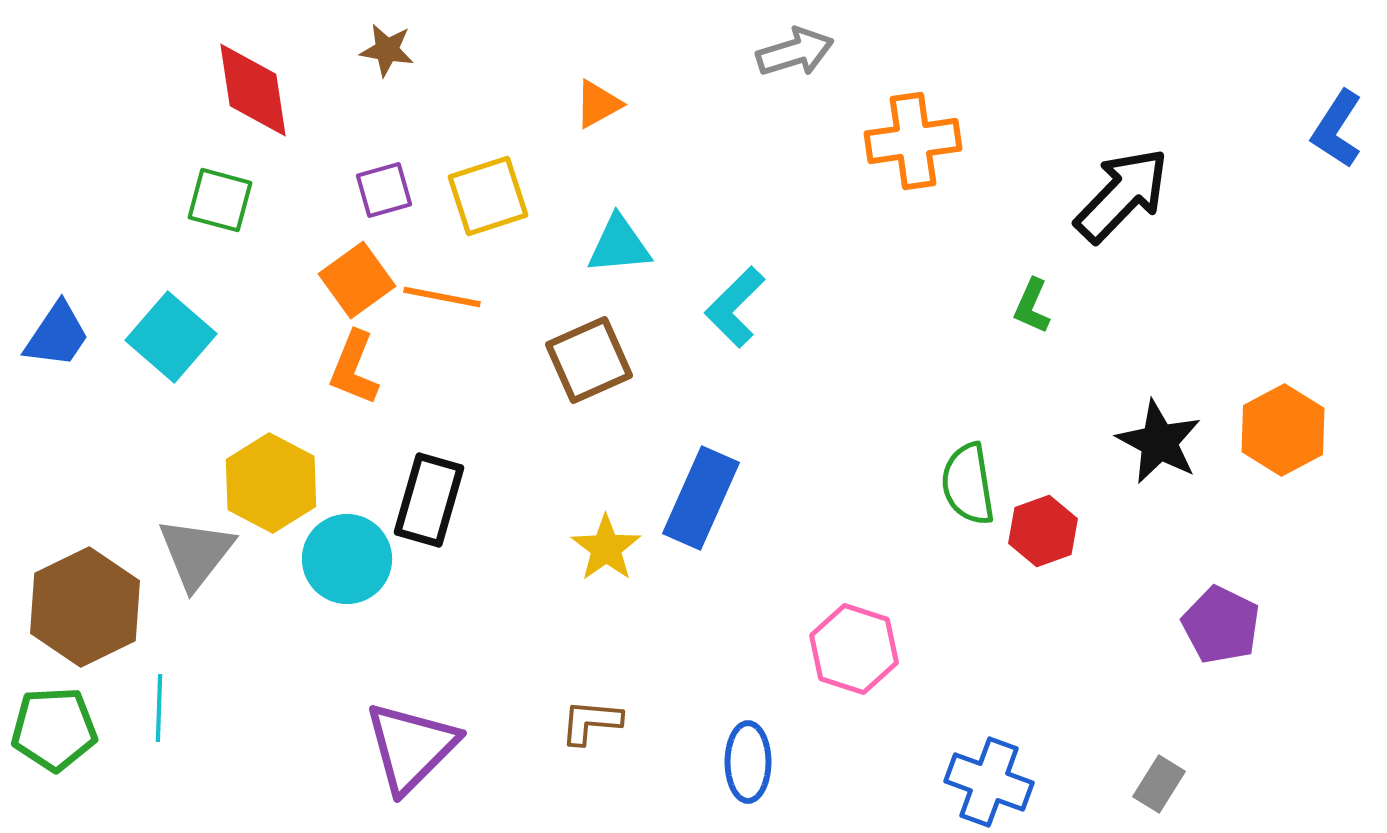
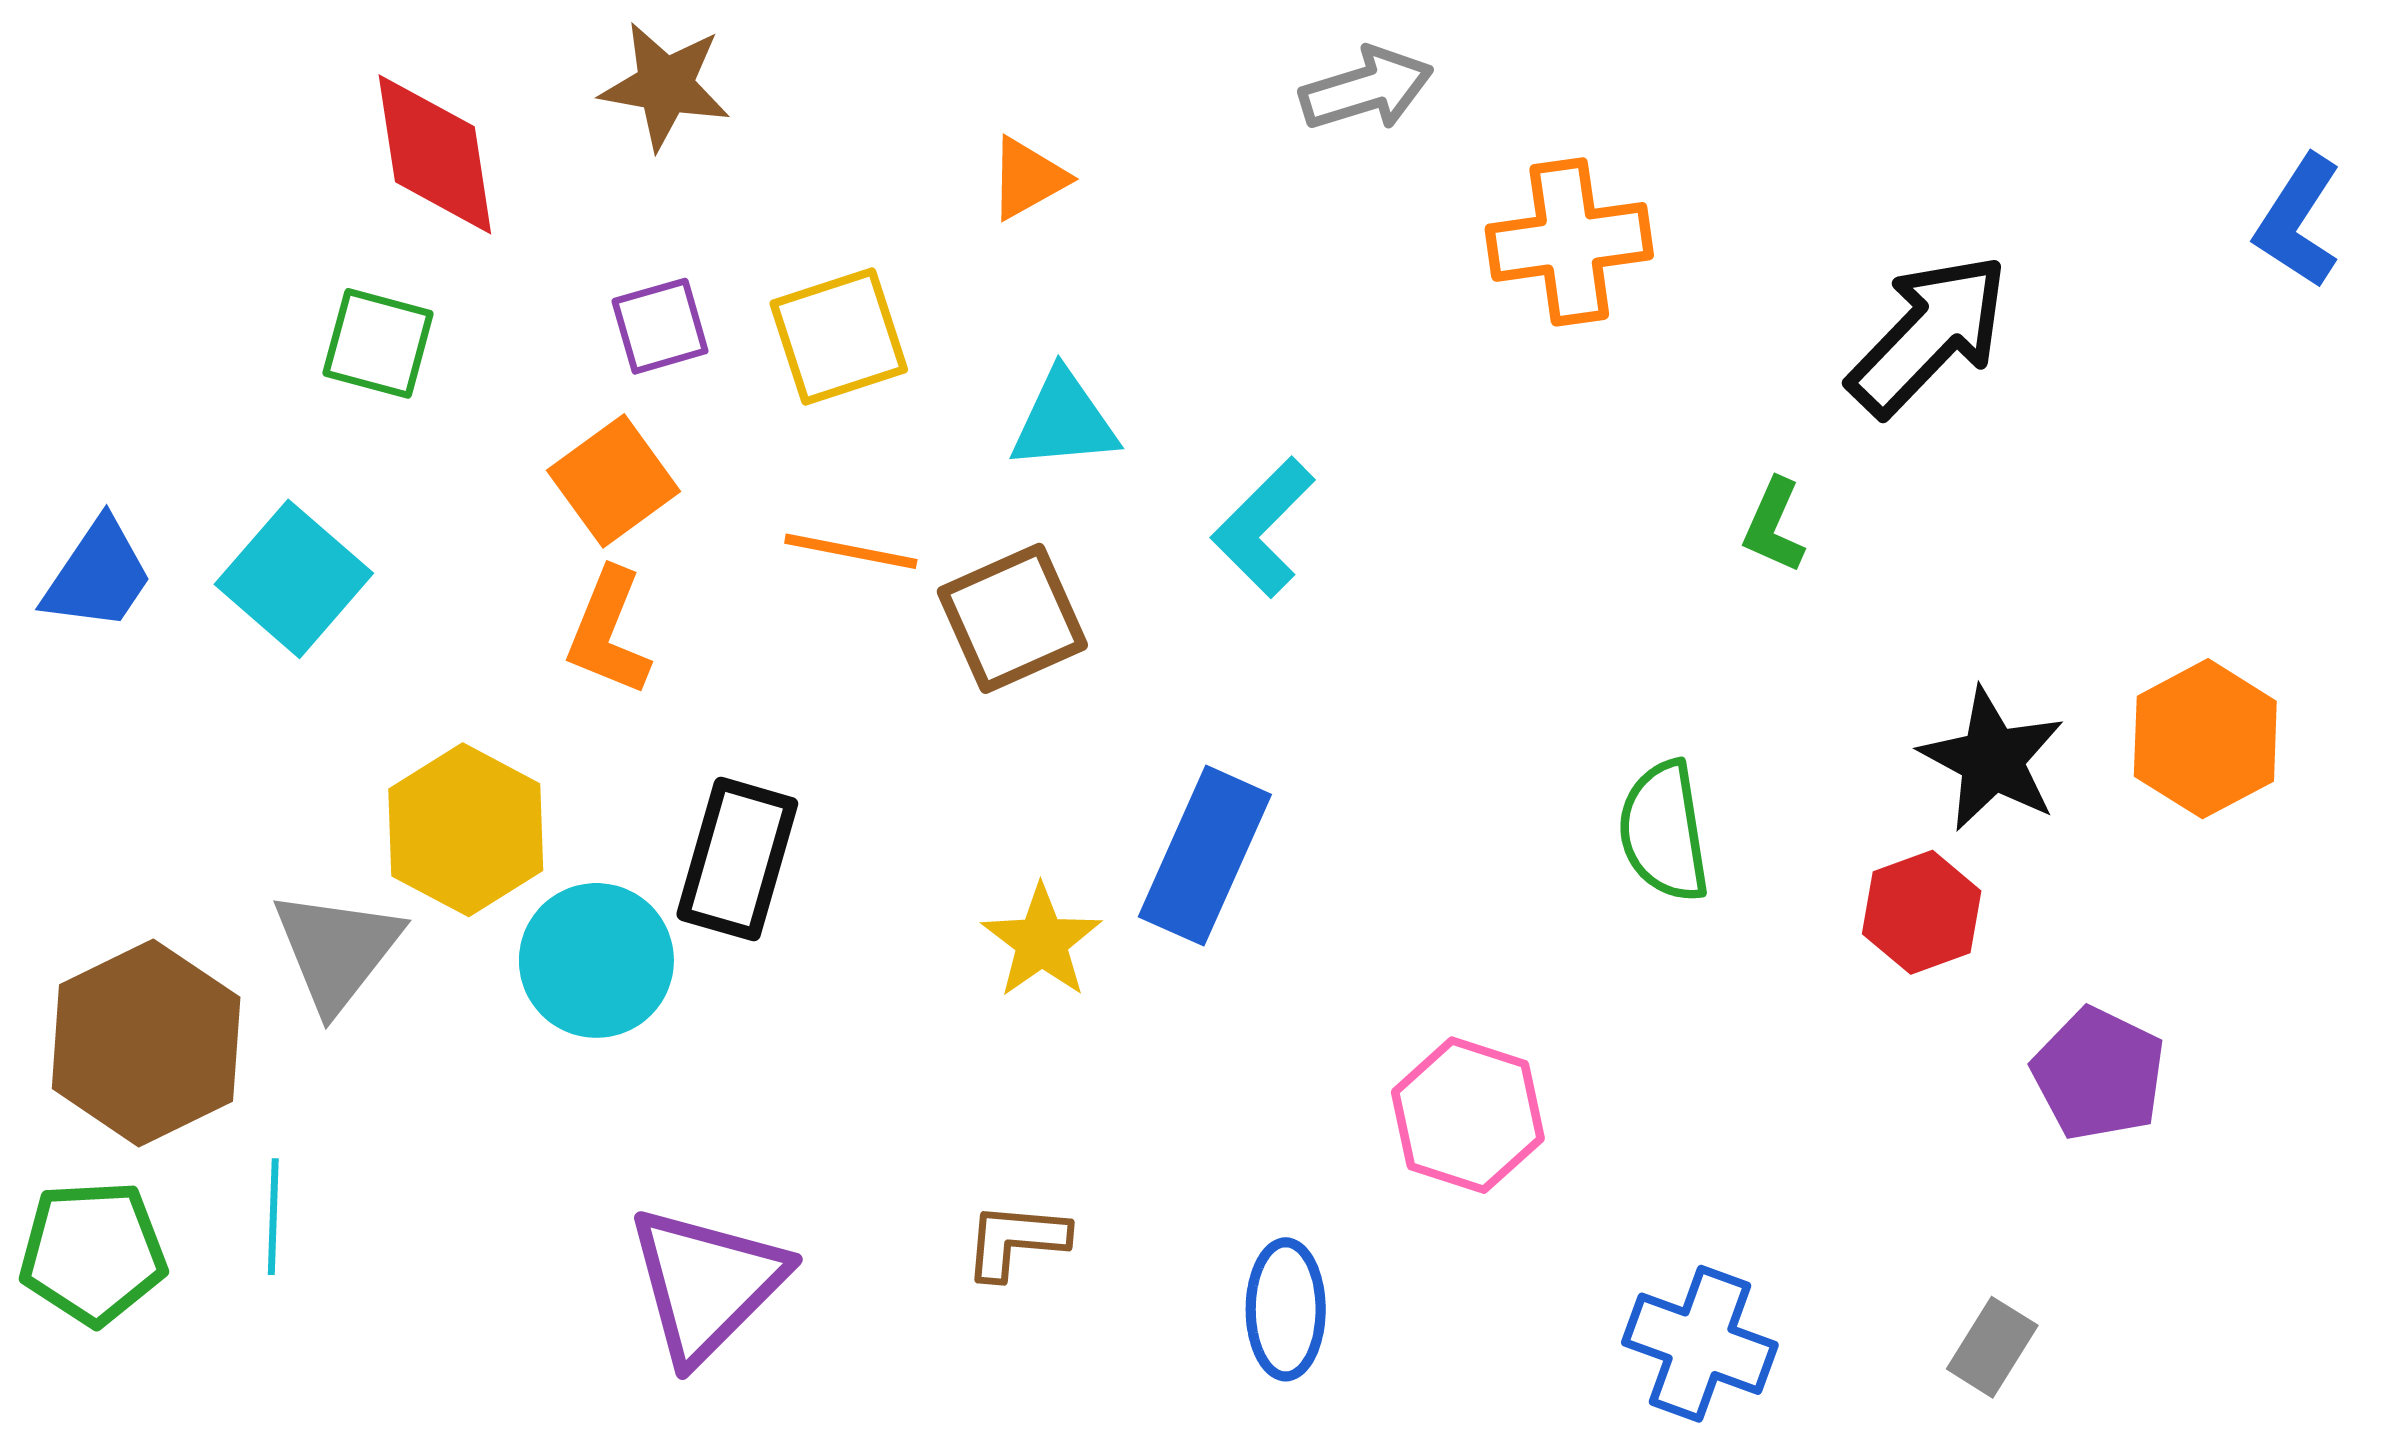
brown star: (387, 50) -> (665, 86), size x1.4
orange line: (442, 297) -> (851, 551), moved
red hexagon: (1043, 531) -> (1922, 912), moved

